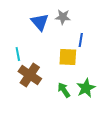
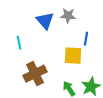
cyan line: (18, 54) -> (19, 43), moved
brown cross: (30, 75) -> (35, 74), turned 30

